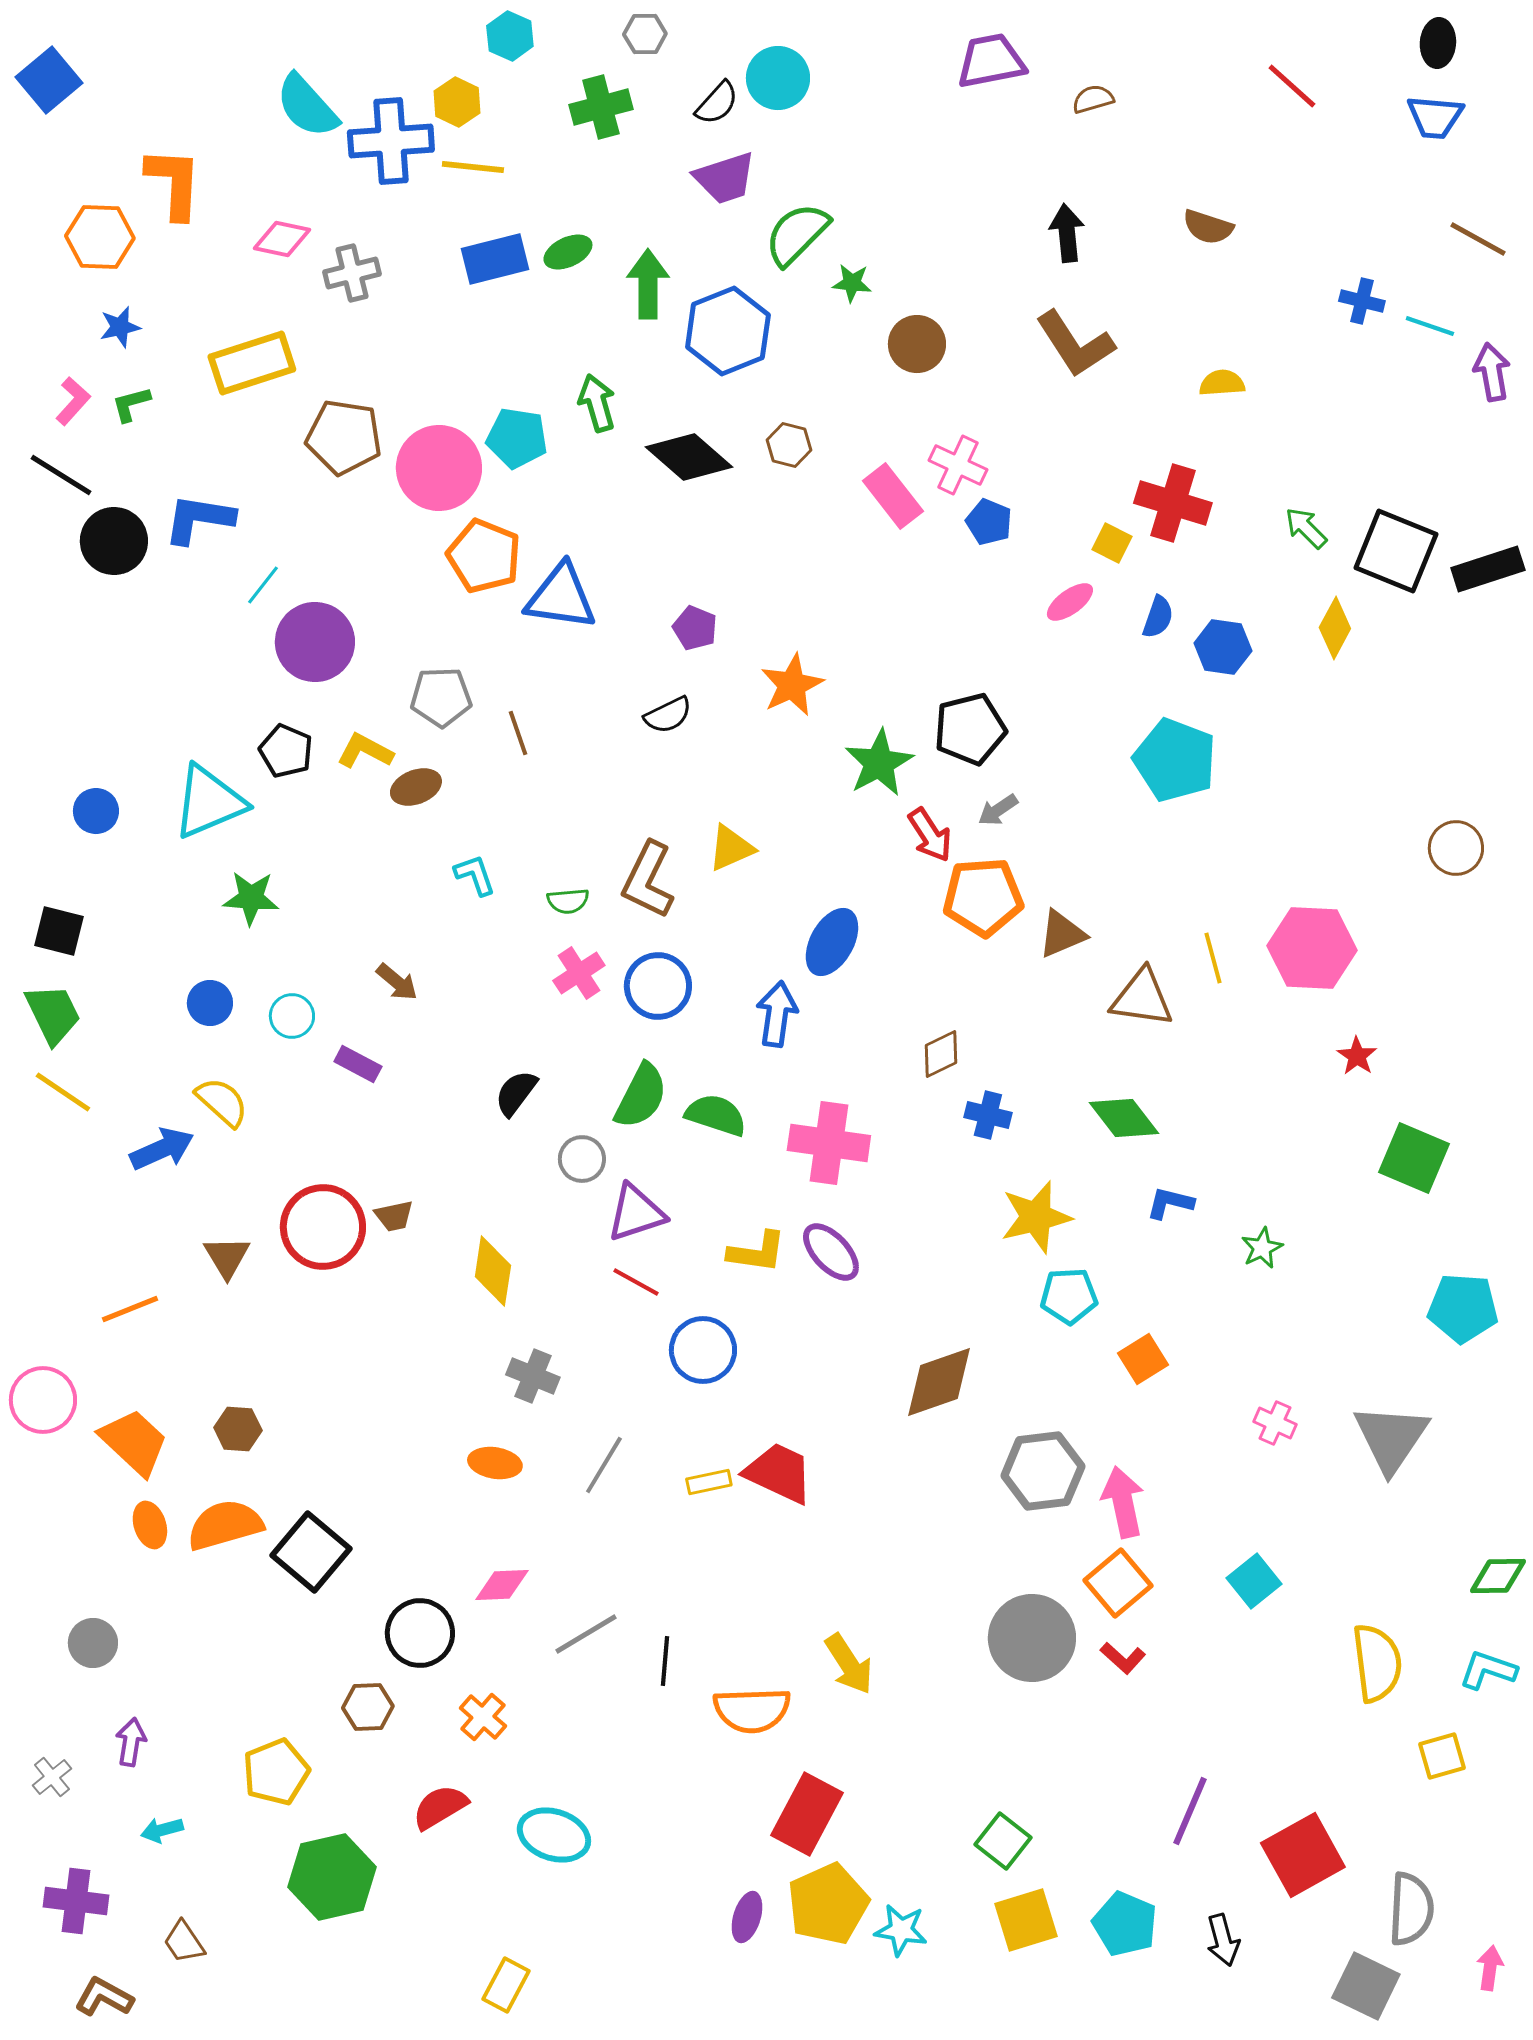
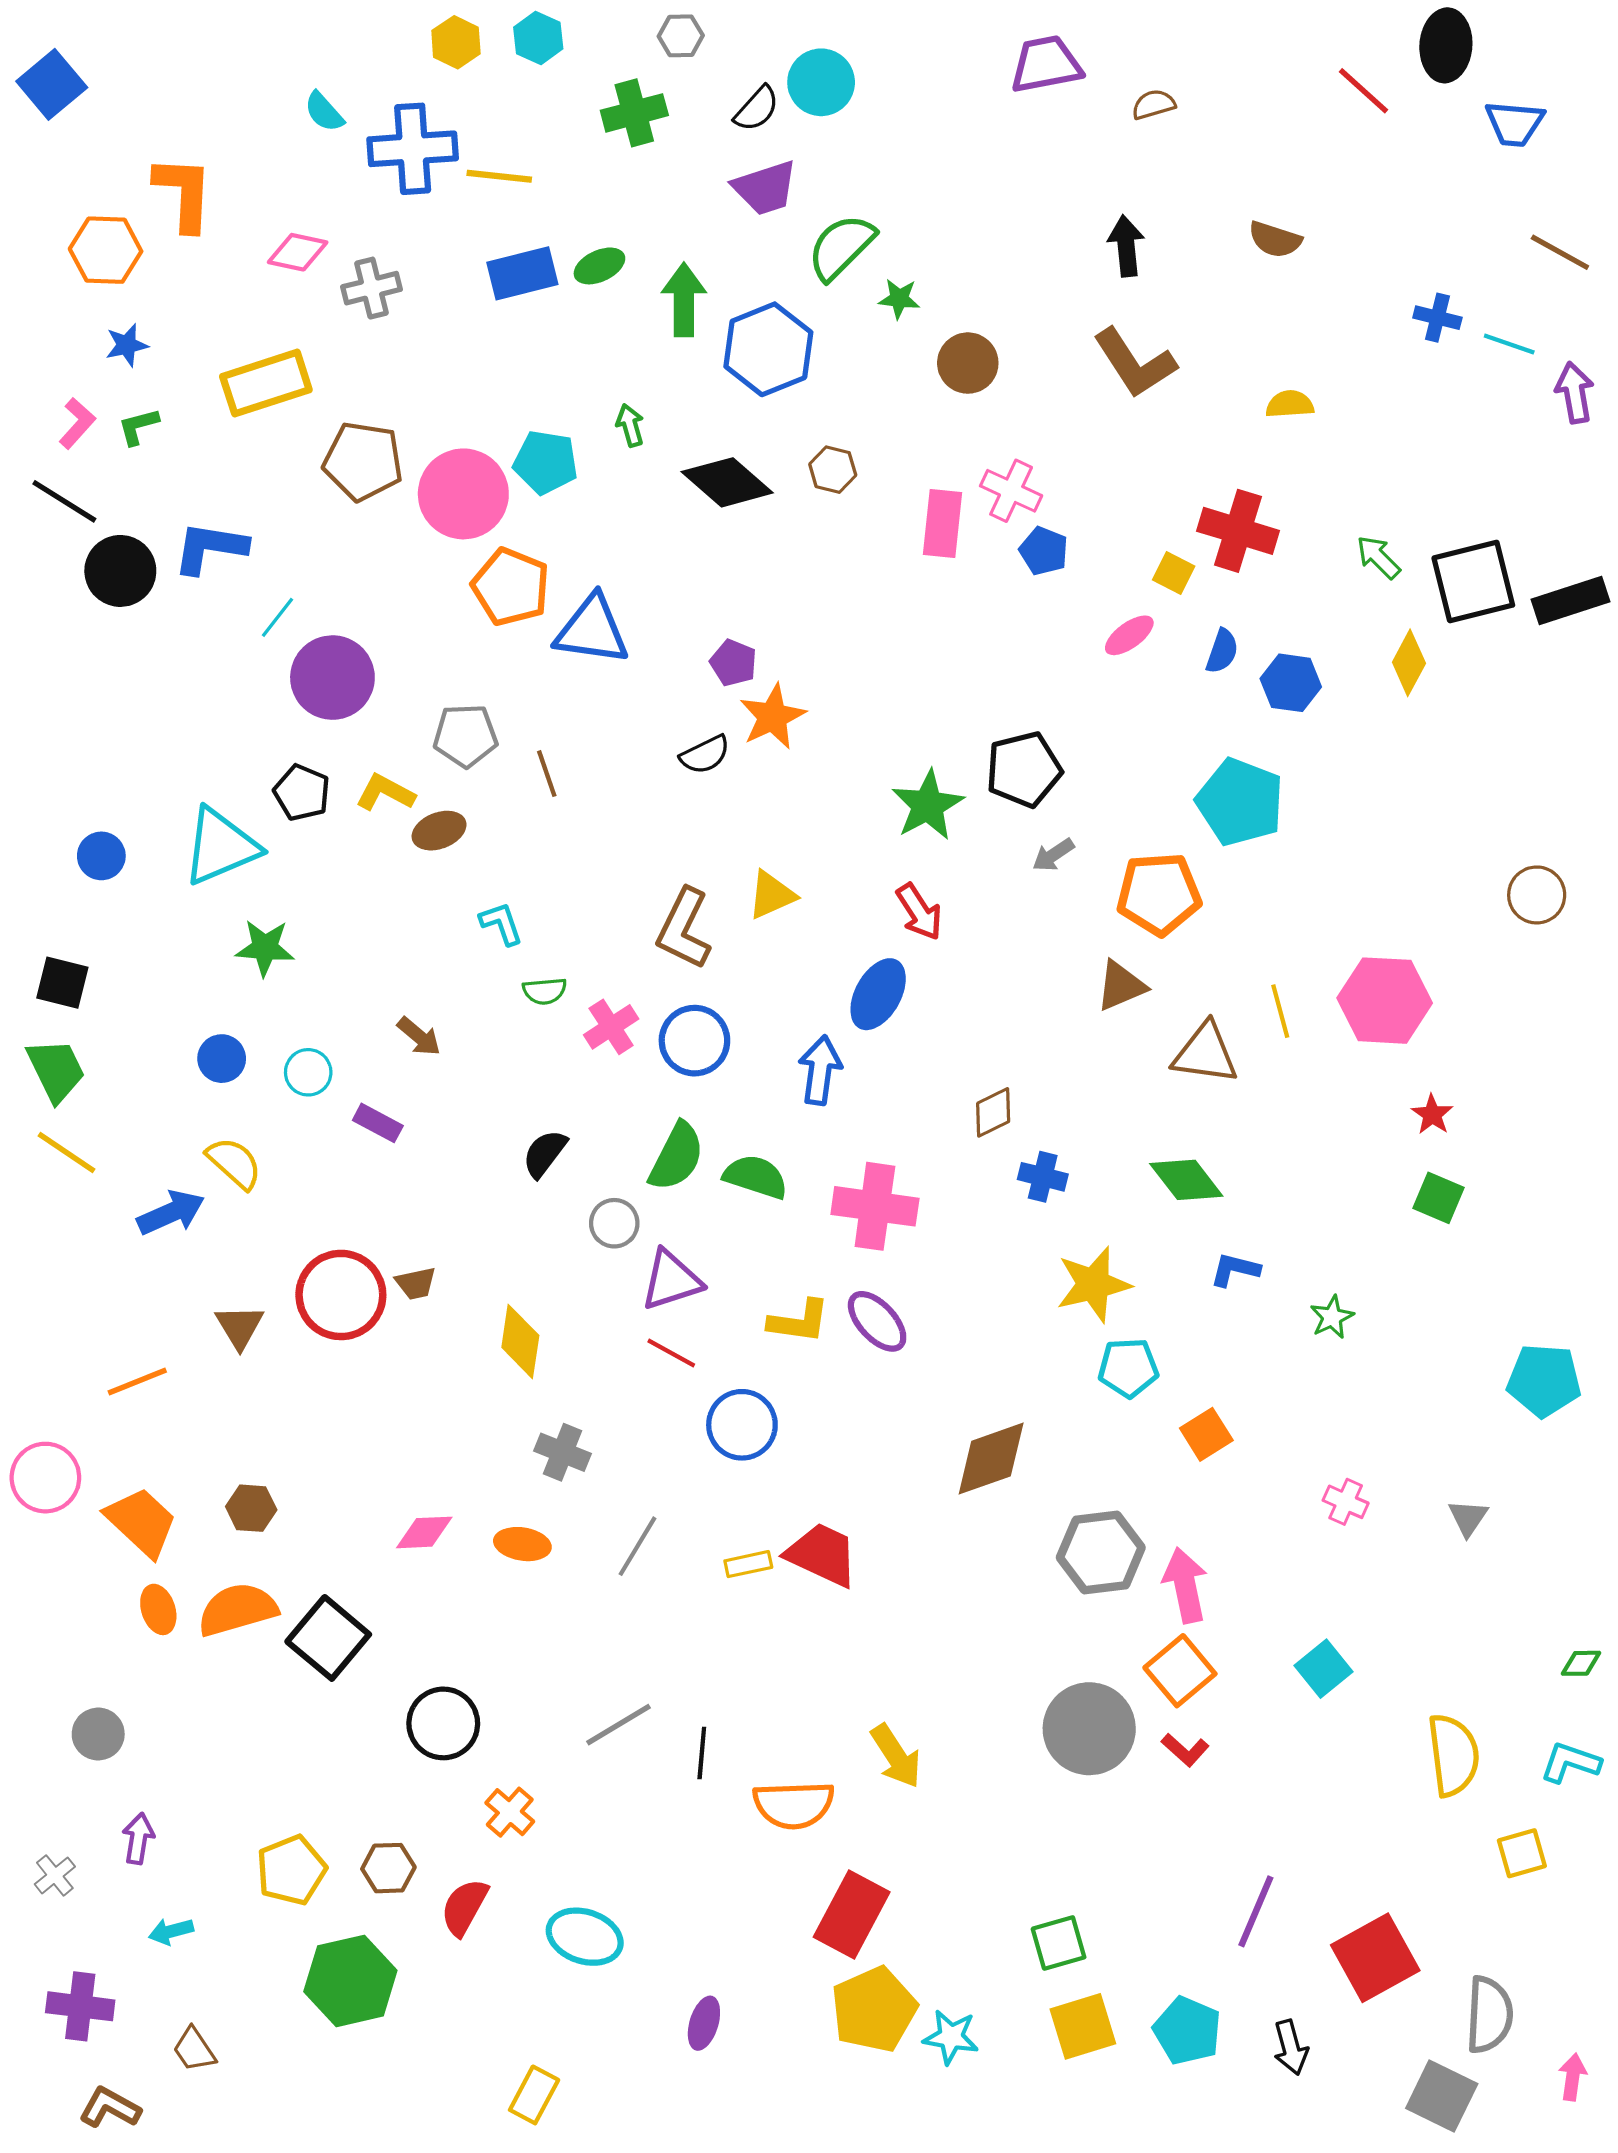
black ellipse: (1438, 43) -> (1446, 45), moved, size x1.4
yellow hexagon: (457, 102) -> (456, 42), moved
cyan semicircle: (307, 106) -> (324, 112), size x0.6
green arrow: (597, 403) -> (630, 425), size x0.7
pink rectangle: (893, 496) -> (942, 523), turned 44
black square: (1396, 551) -> (1473, 582), turned -36
orange star: (792, 685) -> (773, 717), moved
red arrow: (930, 835) -> (919, 912), moved
orange pentagon: (983, 897) -> (1159, 894), moved
green semicircle: (568, 901) -> (545, 991), moved
green square: (1414, 1158) -> (1439, 1198), moved, size x0.7
gray triangle: (1391, 1438) -> (1468, 1518), size x0.5
green diamond: (1498, 1576) -> (1581, 1663), size x0.7
pink diamond: (502, 1585) -> (424, 1532), moved
brown hexagon: (368, 1707) -> (388, 1868), moved
red semicircle: (440, 1807) -> (464, 1907), turned -30
green square: (1003, 1841) -> (1059, 1943), turned 36
purple ellipse: (747, 1917) -> (704, 2023), moved

